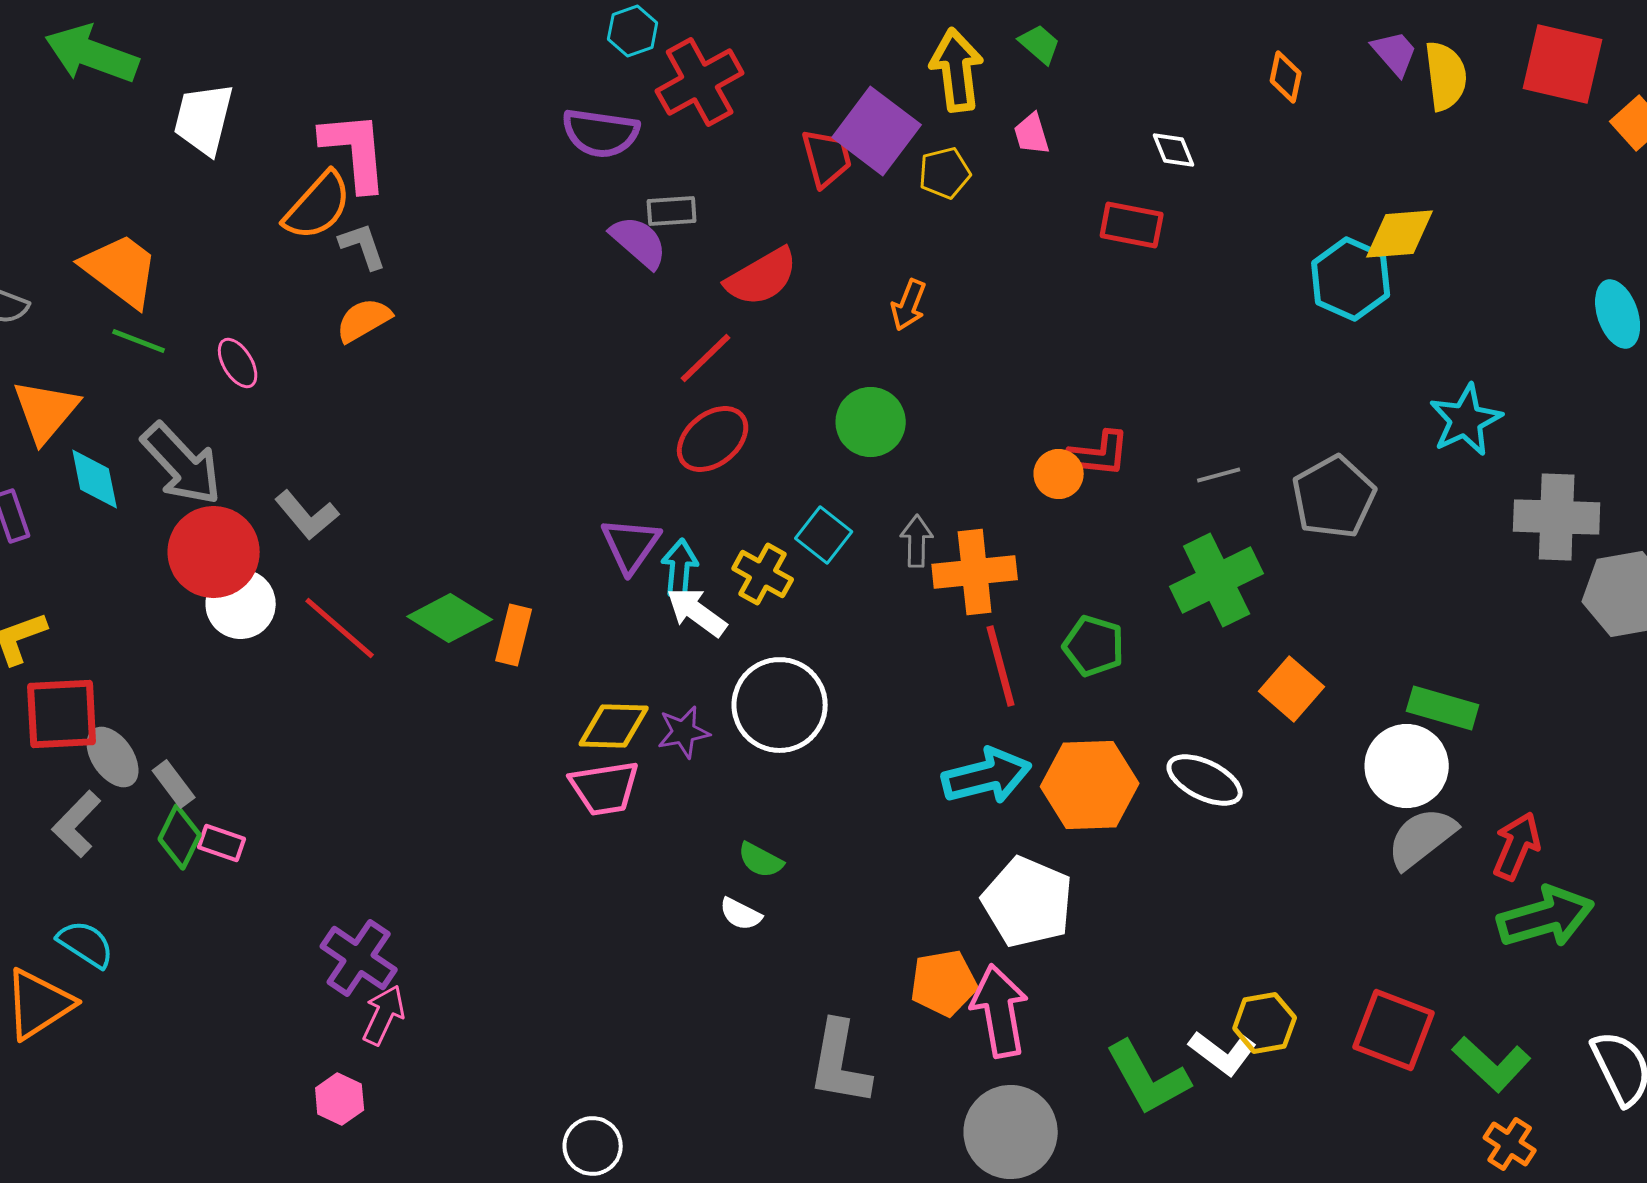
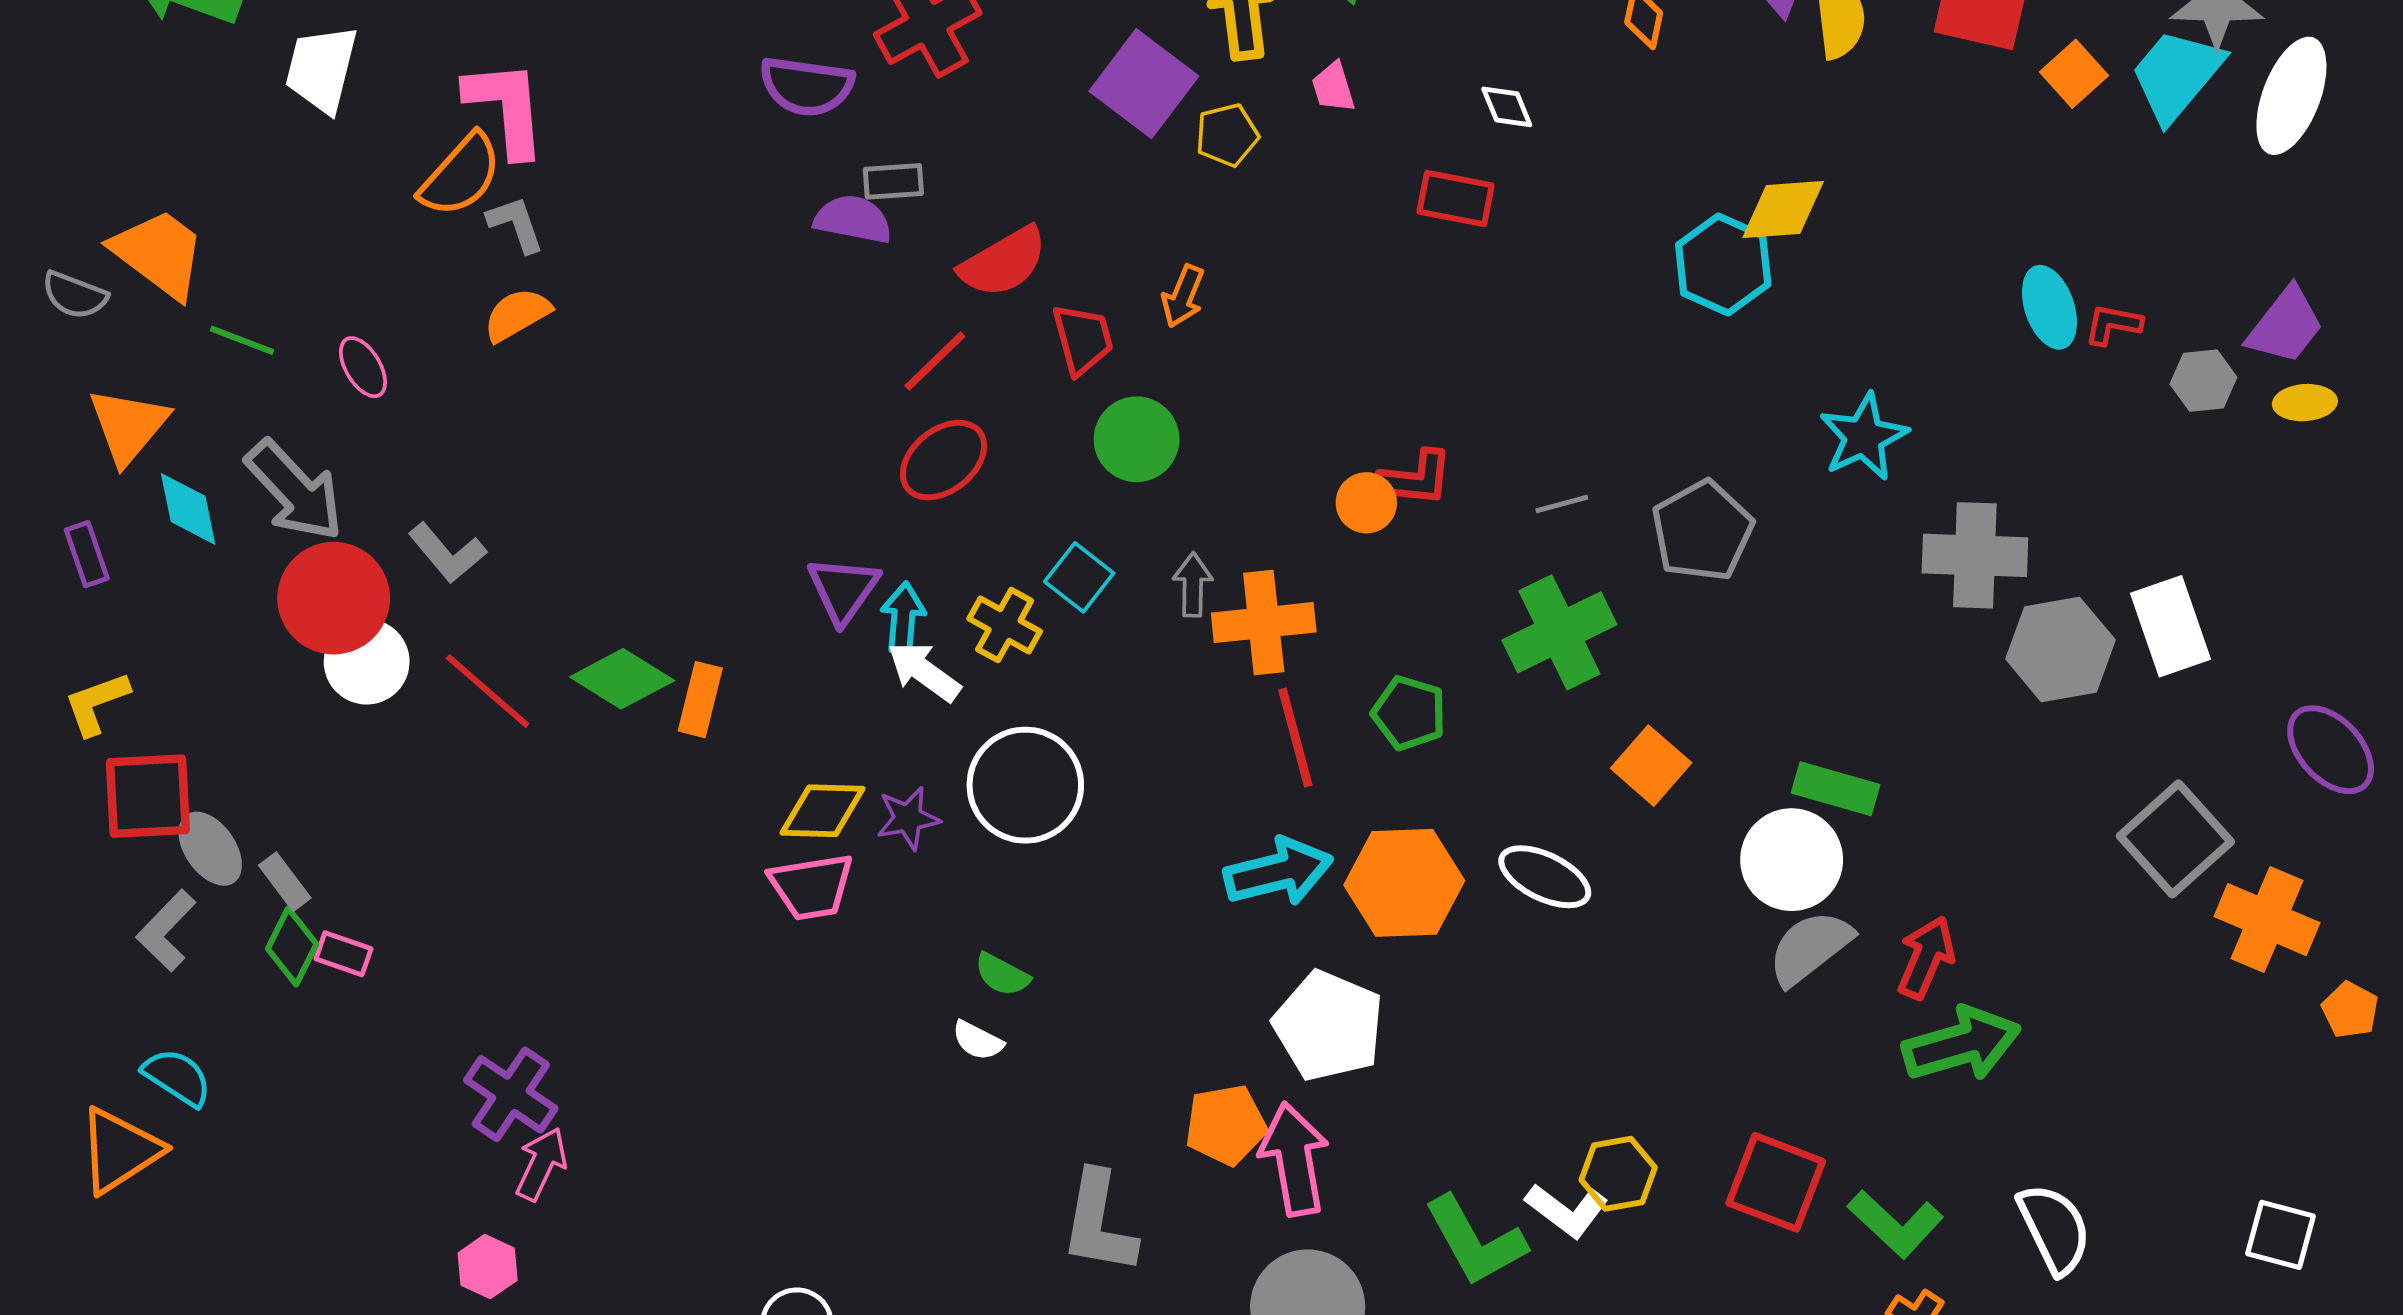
red trapezoid: (827, 158) -> (1083, 339), moved
purple semicircle: (639, 242) -> (853, 219), turned -30
orange trapezoid: (121, 270) -> (159, 253), moved

